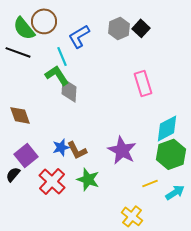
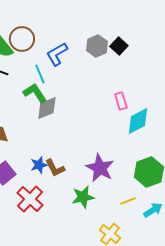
pink rectangle: (143, 83) -> (121, 101), size x0.7
gray diamond: (69, 90) -> (47, 108), turned 65
cyan diamond: (167, 128) -> (138, 121), moved
green star: (88, 179) -> (83, 197), moved, turned -30

